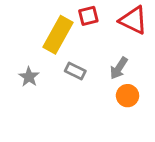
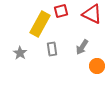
gray rectangle: (75, 71) -> (52, 49), turned 56
orange circle: (128, 96) -> (97, 66), moved

